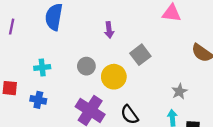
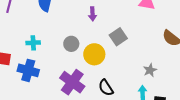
blue cross: (38, 100) -> (28, 70), size x1.5

